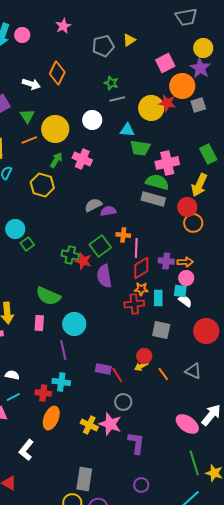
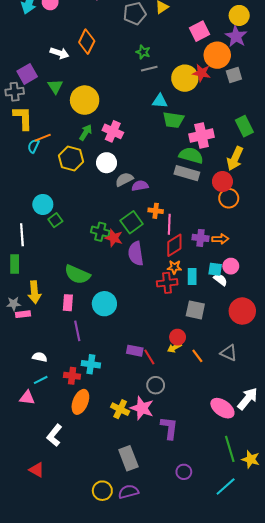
white circle: (92, 120) -> (107, 163), moved
orange line: (29, 140) -> (43, 138), moved
pink circle: (186, 278) -> (231, 266), moved
purple line: (63, 350) -> (77, 331), moved
gray rectangle: (84, 479) -> (128, 458), moved, turned -30
purple circle: (141, 485) -> (184, 472), moved

